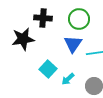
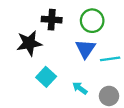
cyan square: (48, 69) -> (46, 77), moved
cyan arrow: (68, 79) -> (80, 88), turned 80

